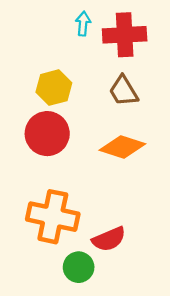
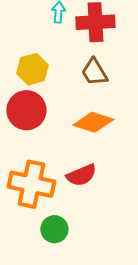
red semicircle: (109, 239) -> (81, 175), moved

